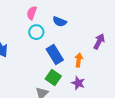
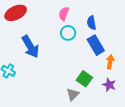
blue semicircle: (60, 22) -> (92, 23), turned 56
blue rectangle: (55, 54) -> (96, 45), moved

